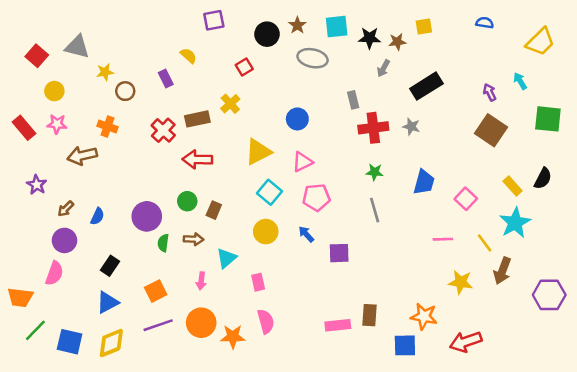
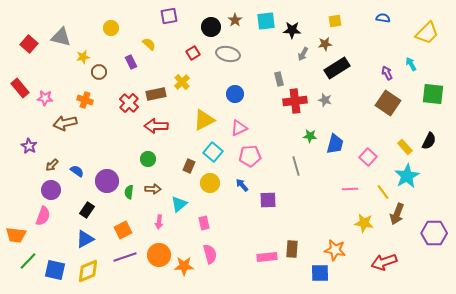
brown star: (397, 42) -> (325, 44), moved
gray ellipse: (313, 58) -> (228, 54), moved
yellow circle: (54, 91) -> (111, 28), moved
red rectangle: (24, 128) -> (20, 88), moved
green star: (375, 172) -> (310, 136), moved
brown rectangle: (214, 210) -> (189, 166), moved
blue semicircle: (97, 216) -> (77, 171), turned -80
purple circle: (147, 216) -> (107, 181), moved
red arrow: (466, 342) -> (384, 262), moved

